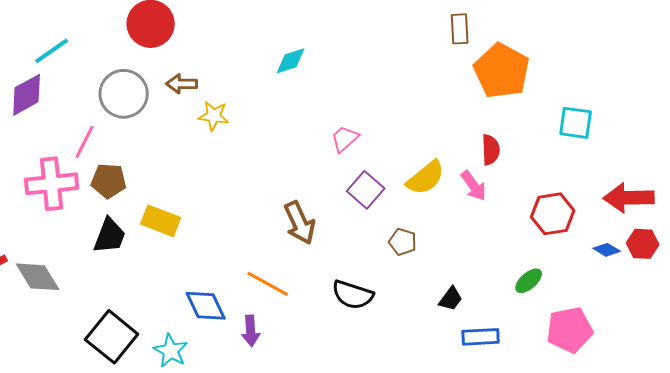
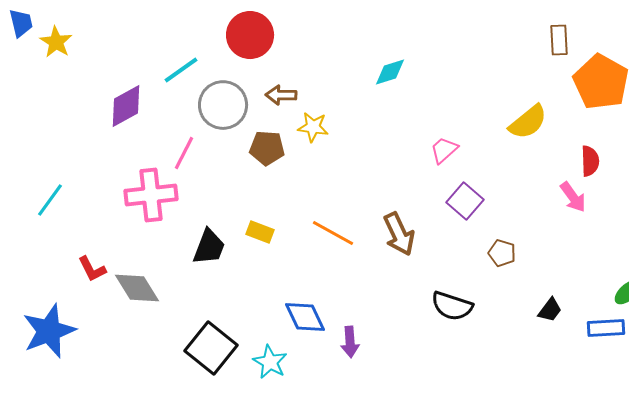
cyan line: (52, 51) -> (181, 70), moved
yellow semicircle: (426, 178) -> (528, 122), moved
brown pentagon: (109, 181) -> (267, 148), moved
yellow rectangle: (161, 221) -> (260, 232), size x0.7
orange line: (268, 284) -> (333, 233), moved
blue rectangle: (481, 337) -> (606, 328), moved

